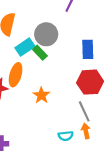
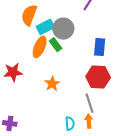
cyan rectangle: (25, 47) -> (45, 27), moved
orange ellipse: (16, 75) -> (40, 47), moved
cyan semicircle: (66, 136) -> (70, 123), turned -96

